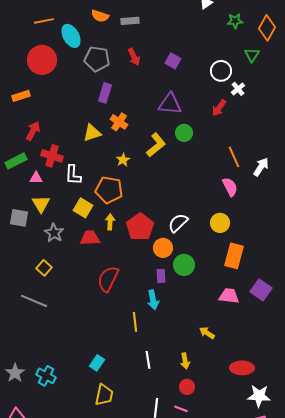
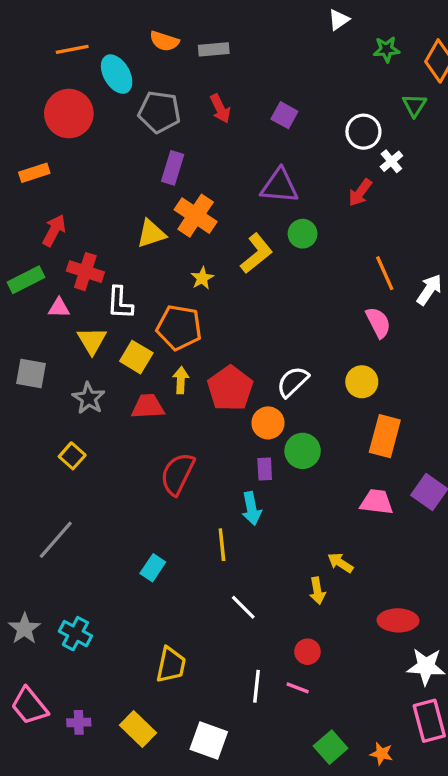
orange cross: (119, 122) -> (196, 216), size x1.4
yellow triangle: (41, 204) -> (92, 341), moved
gray line: (34, 301) -> (56, 540), moved, turned -72
white line: (148, 360) -> (243, 607), turned -36
yellow arrow: (185, 361) -> (317, 591), moved
cyan rectangle: (97, 363) -> (153, 568), moved

